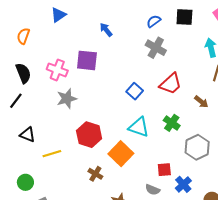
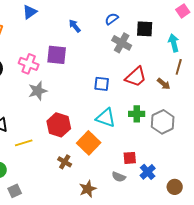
black square: (184, 17) -> (145, 29), moved
blue semicircle: (154, 21) -> (112, 19), moved
blue square: (135, 91) -> (102, 84), turned -35
brown arrow: (201, 102) -> (164, 84), moved
green cross: (172, 123) -> (137, 114), turned -35
gray hexagon: (197, 147) -> (163, 122), moved

